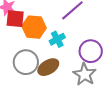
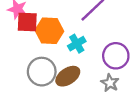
gray star: (85, 74) -> (110, 83), size x0.7

